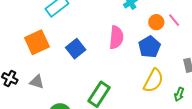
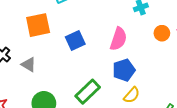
blue pentagon: (149, 47) -> (124, 70), moved
yellow semicircle: (153, 81) -> (132, 95), moved, size x0.7

